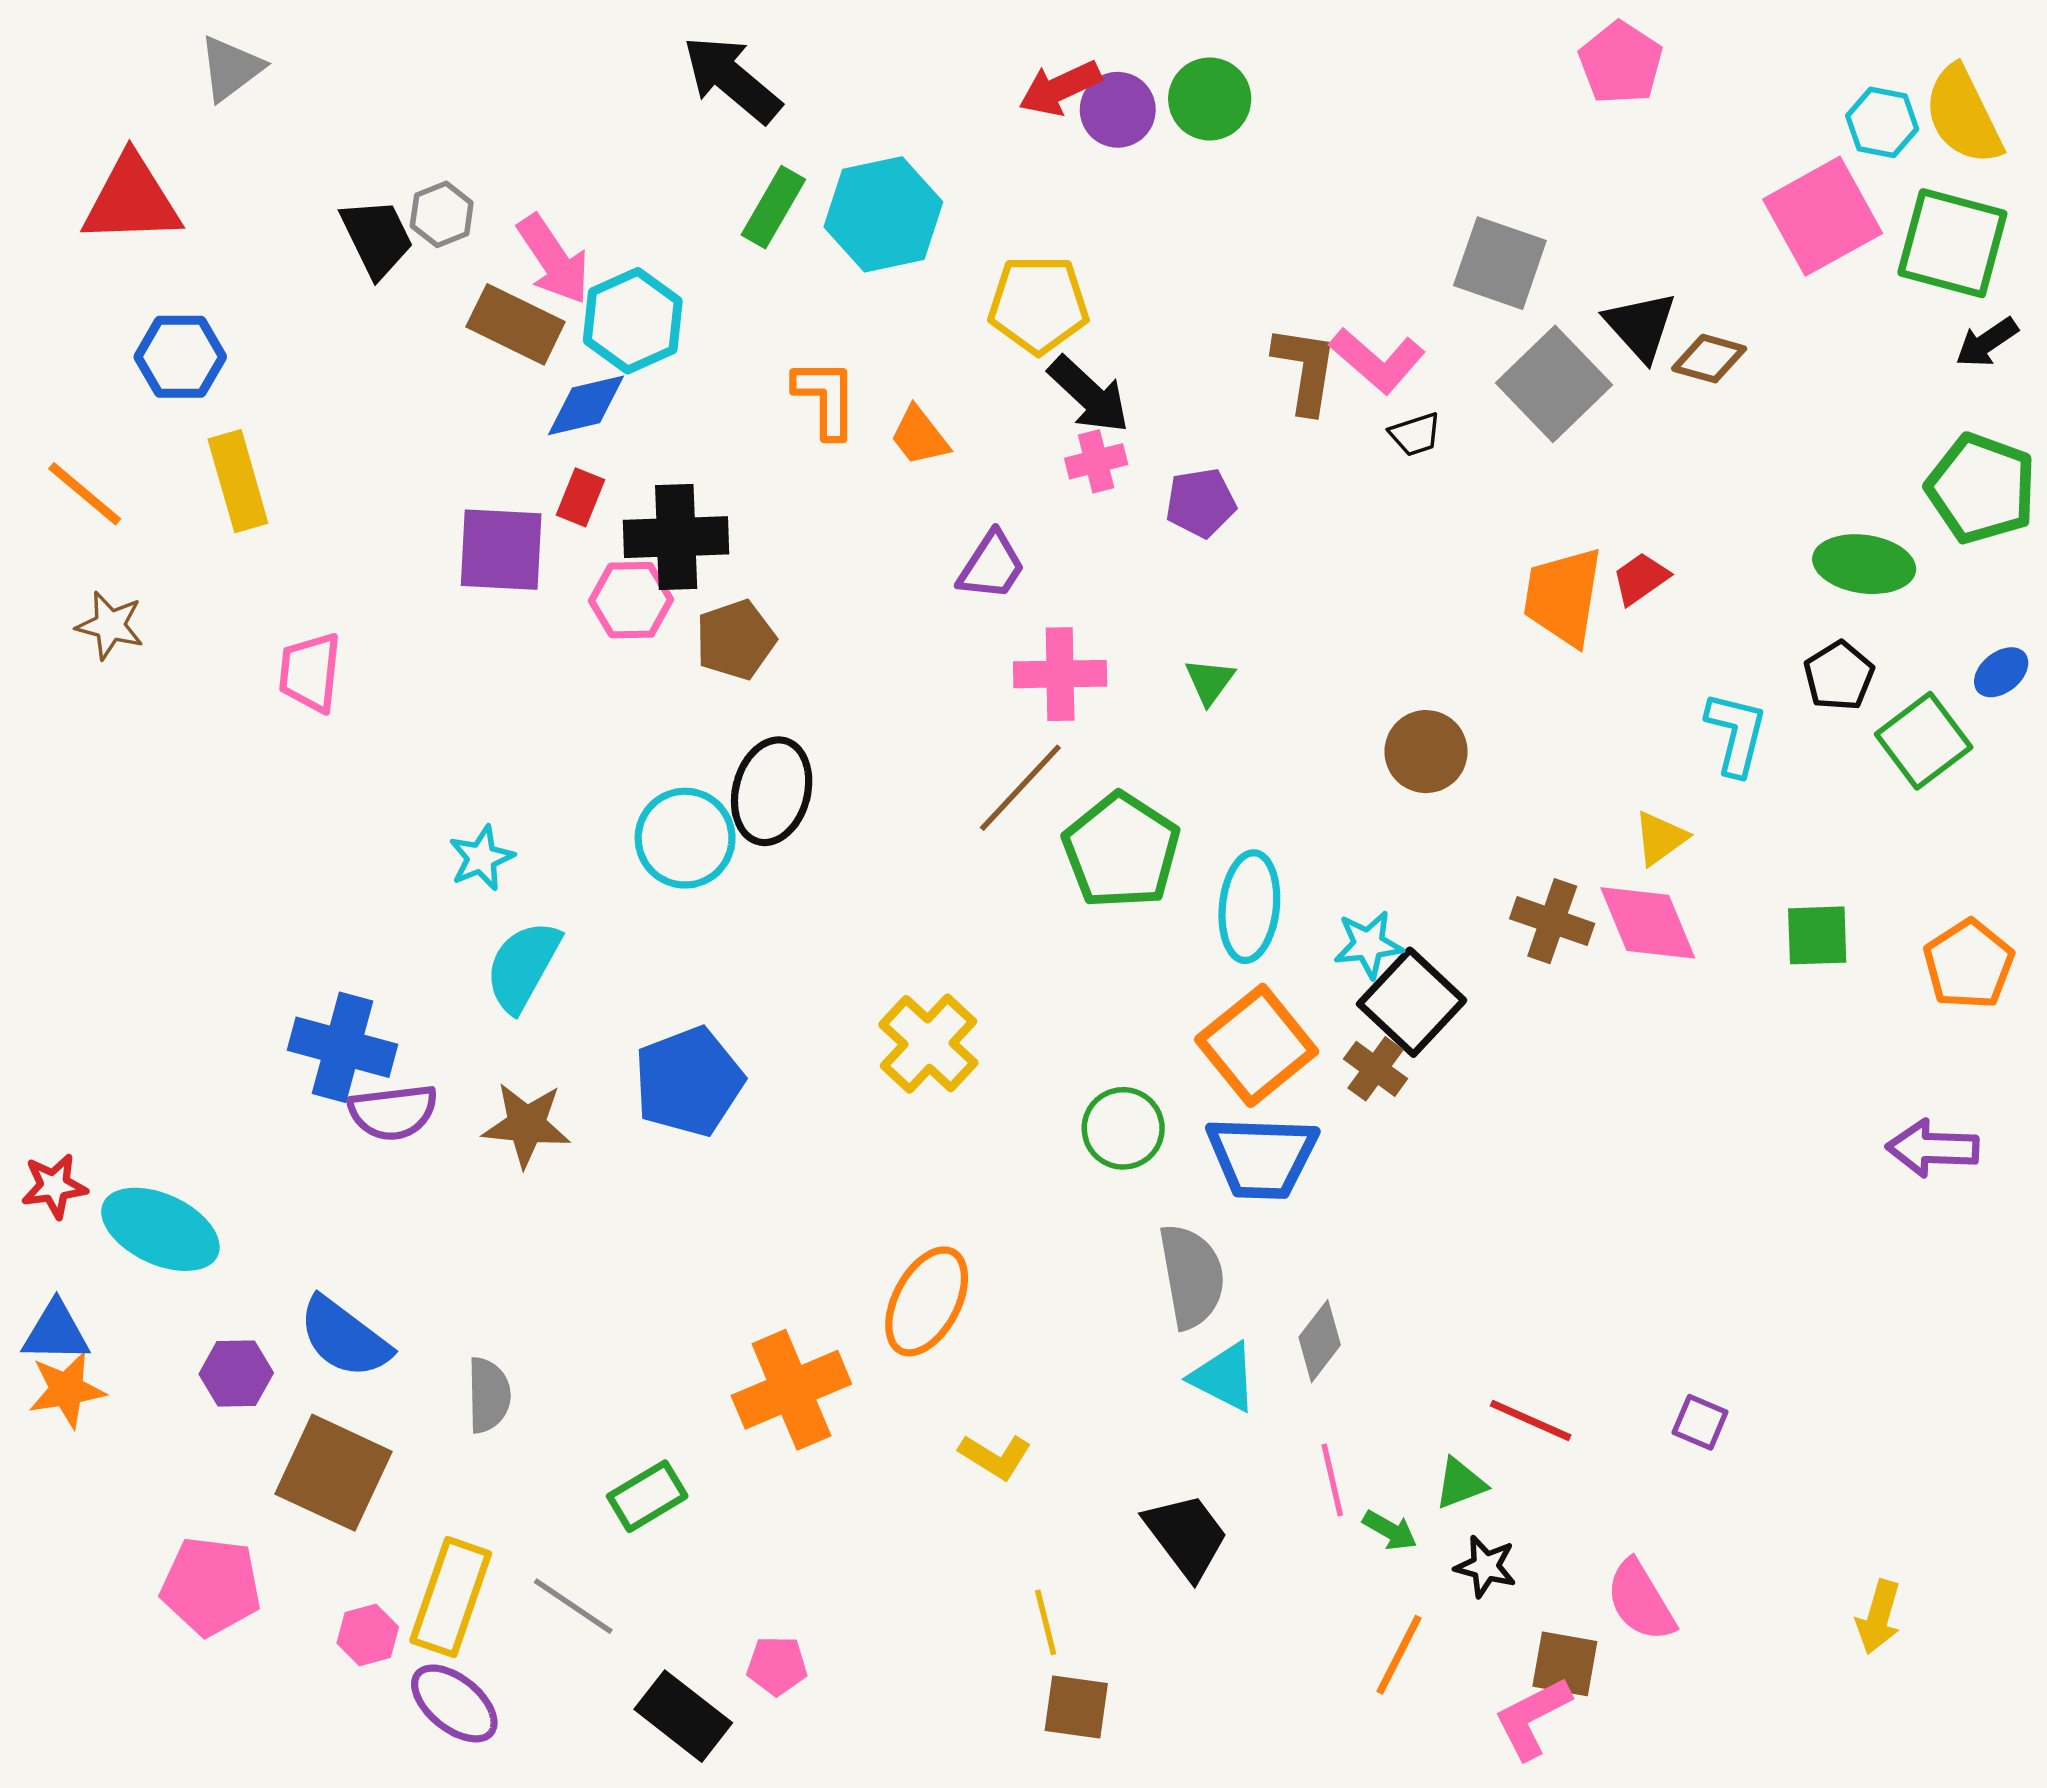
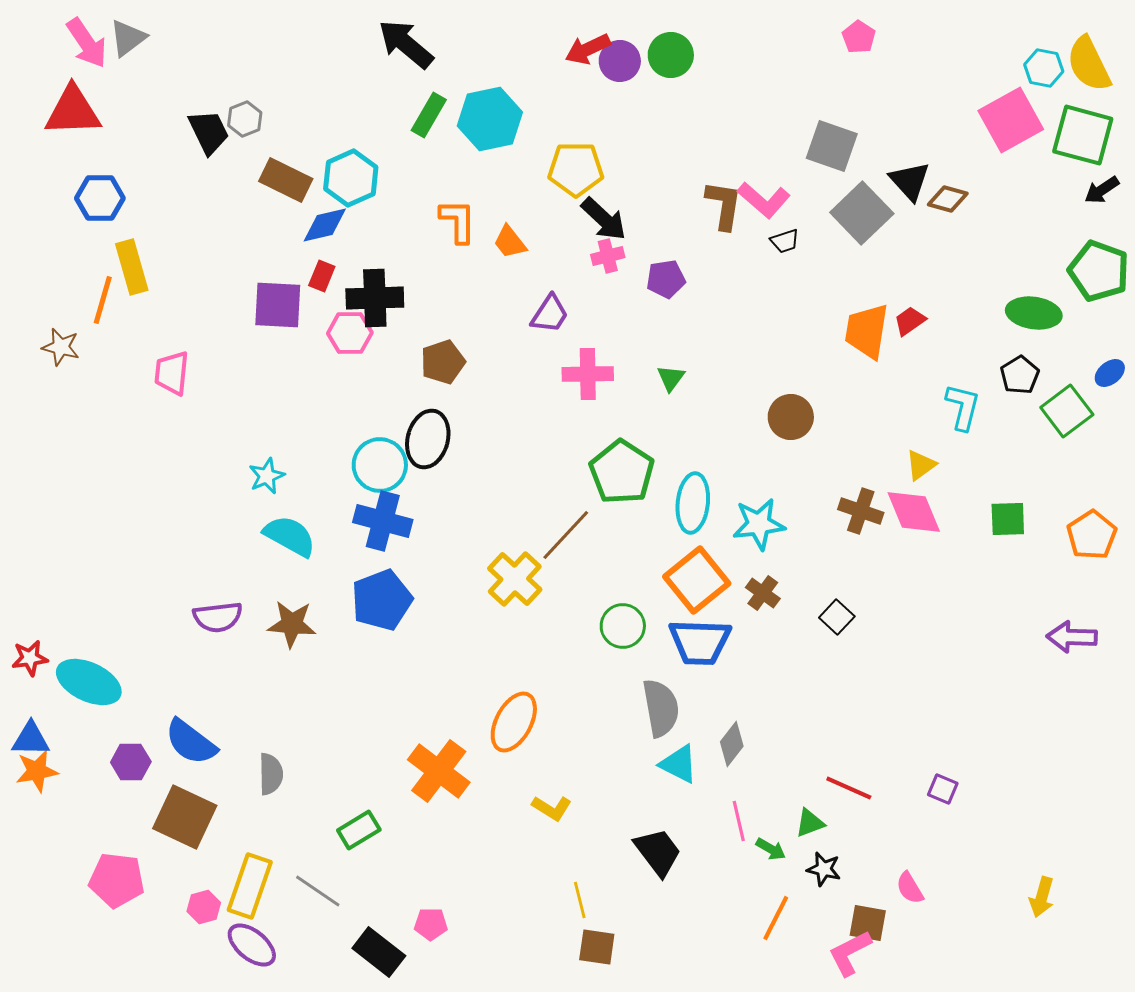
pink pentagon: (1621, 63) -> (859, 37), moved, size x0.7
pink arrow: (553, 259) -> (87, 43), moved
orange line: (85, 494) -> (103, 300), moved, turned 66
brown pentagon: (736, 640) -> (443, 362), moved
brown line: (1020, 788) -> (566, 535), moved
cyan star: (1368, 944) -> (759, 524), size x1.4
cyan semicircle: (523, 966) -> (290, 536), turned 90
black square: (1412, 1002) -> (837, 617), moved, size x0.6
blue cross: (343, 1047) -> (383, 521), moved
orange cross: (791, 1390) -> (439, 771), turned -30
pink semicircle: (1641, 1601) -> (910, 888), size x0.7

